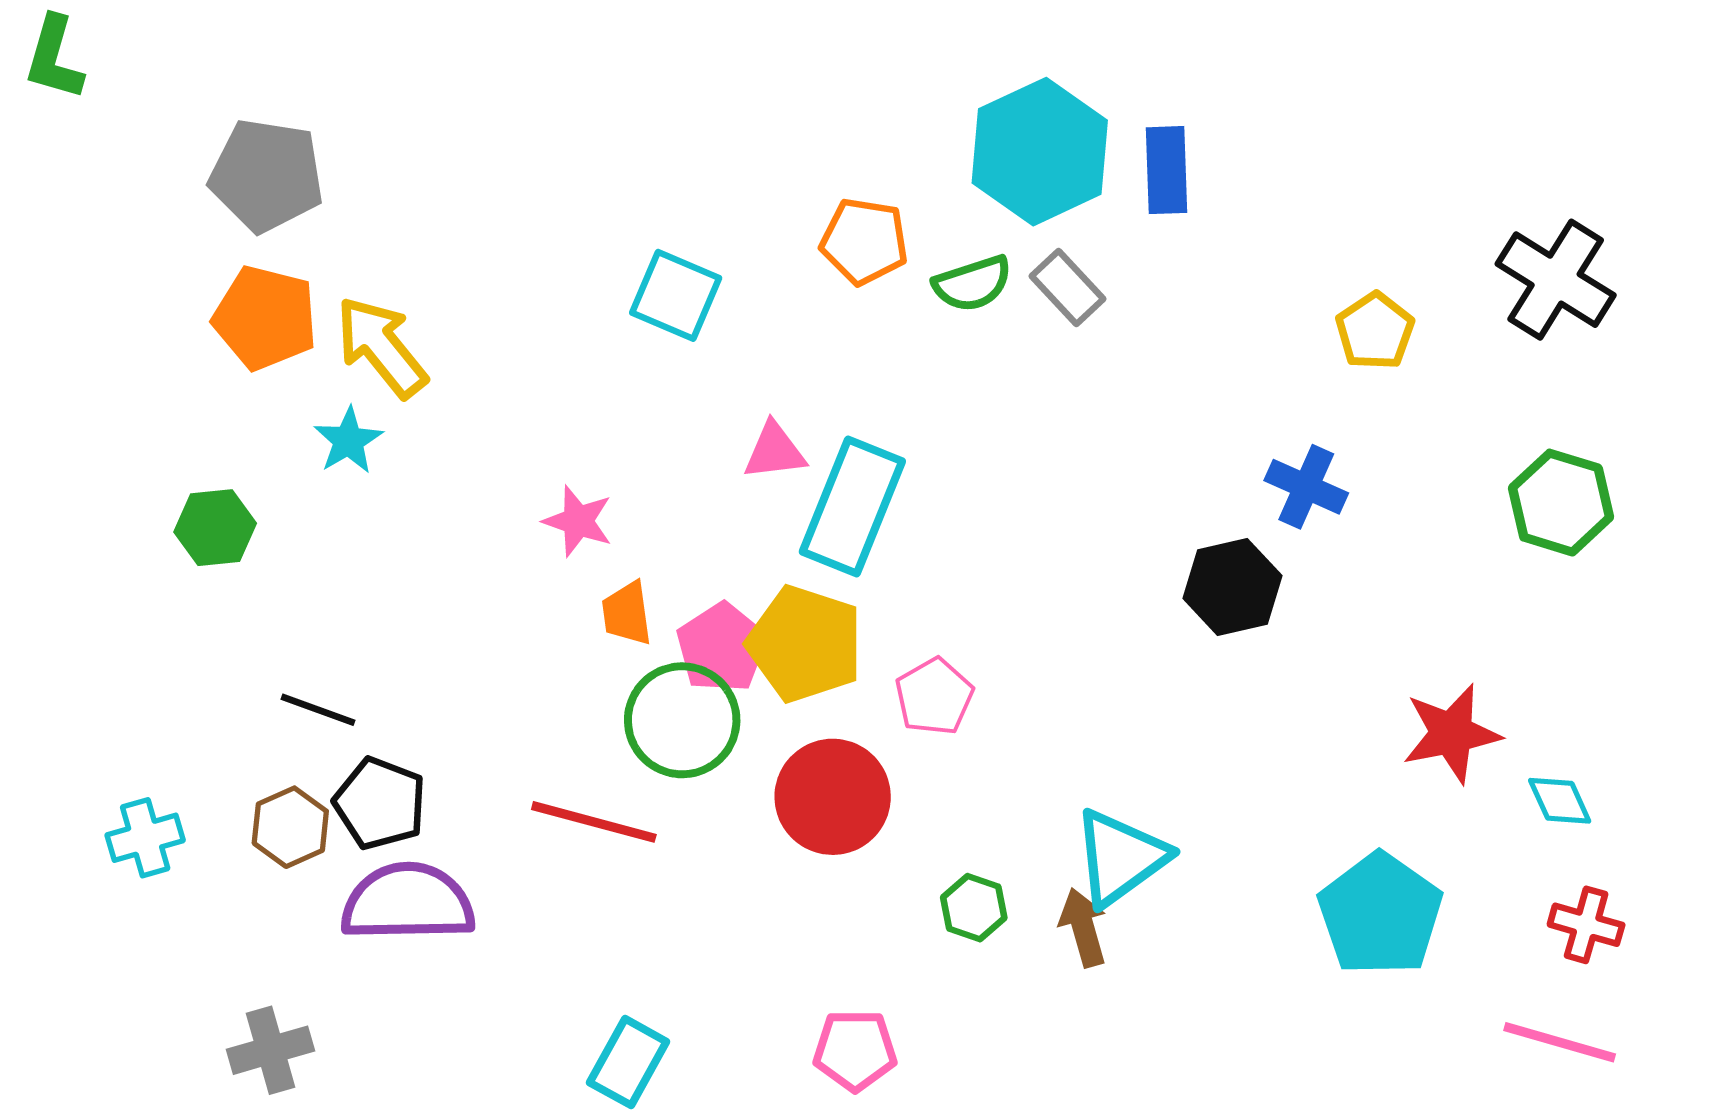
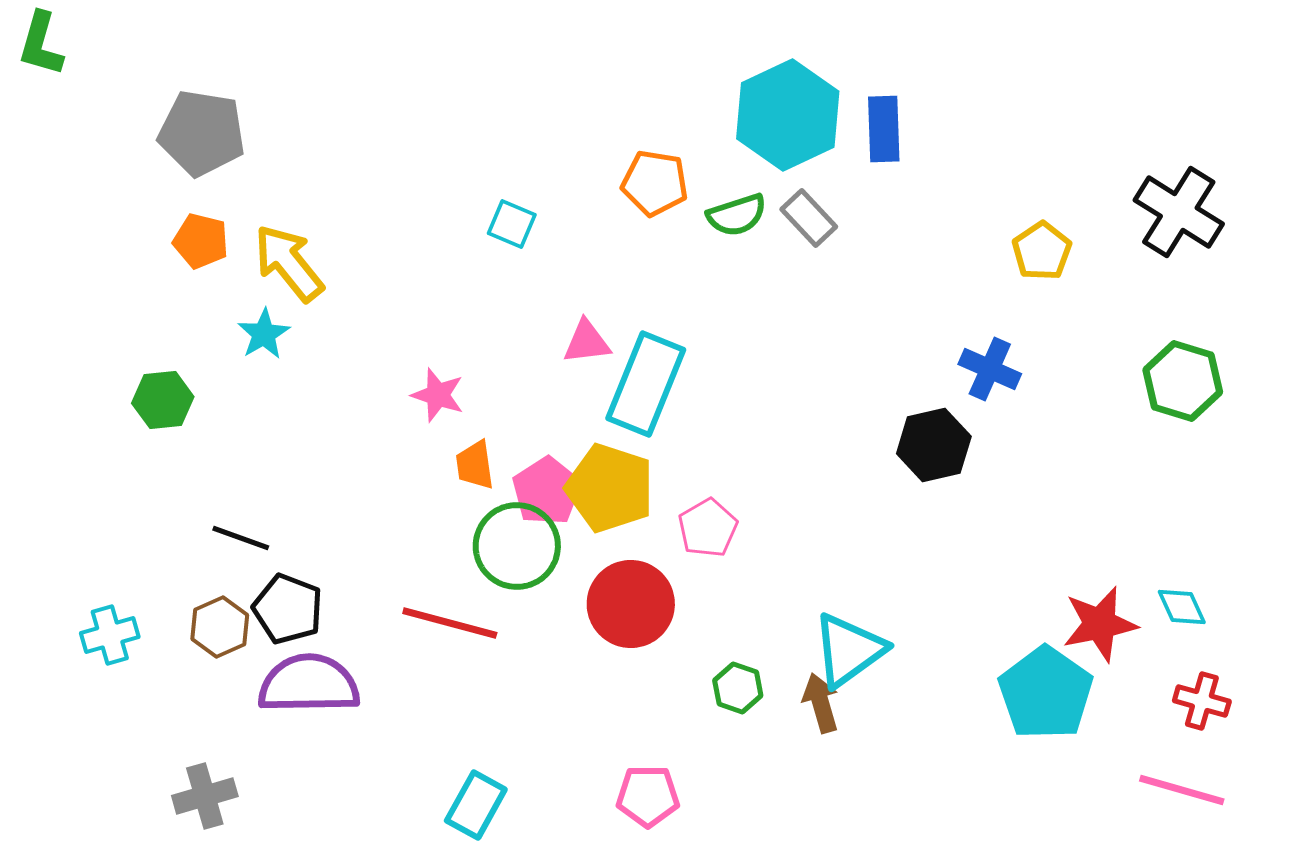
cyan square: (676, 295) -> (512, 224), size x0.7
orange pentagon: (265, 318) -> (201, 241), size x0.7
red star: (1451, 733) -> (1100, 624), moved

